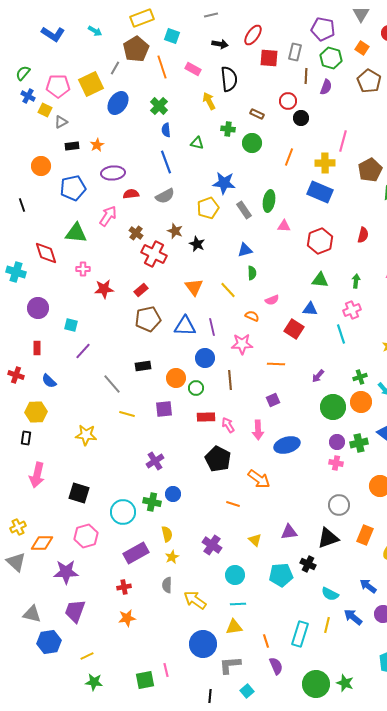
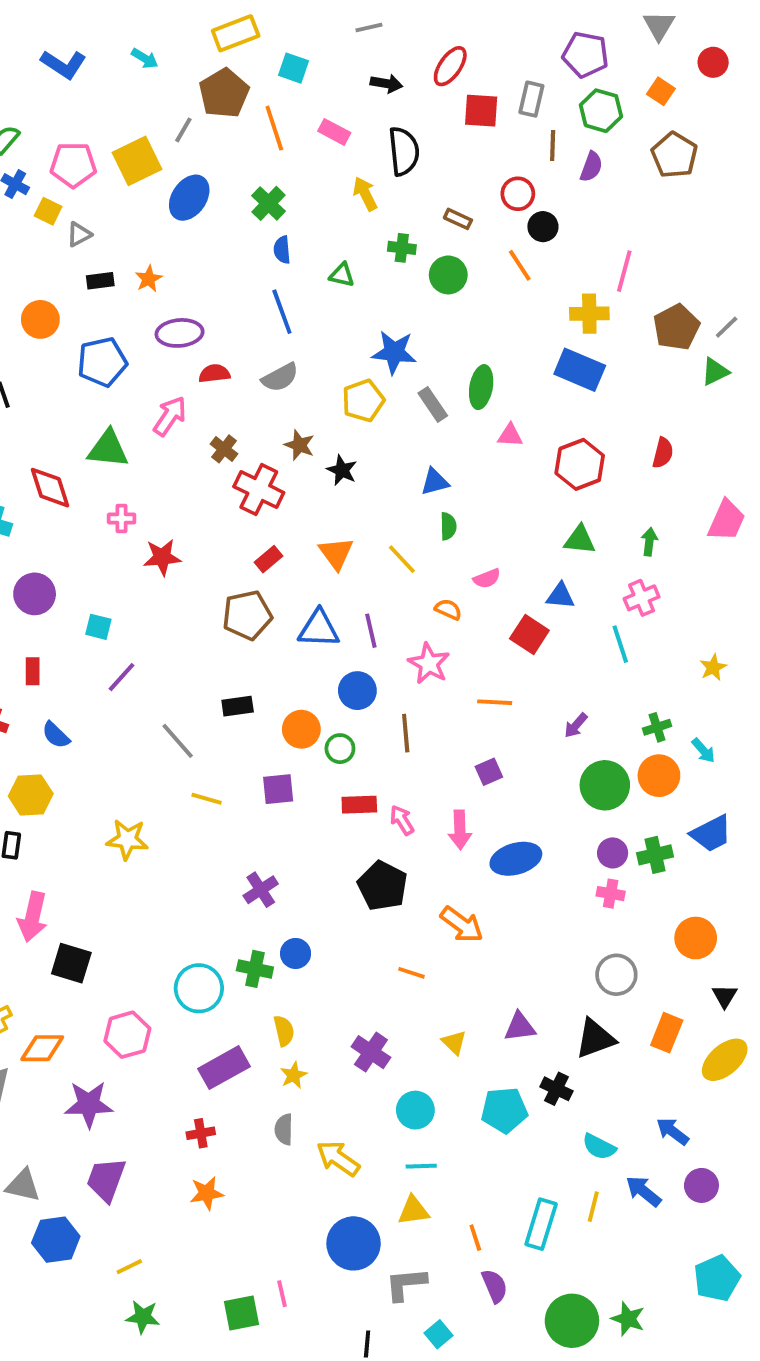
orange line: (289, 157) -> (520, 265), moved, turned -54
red rectangle: (141, 290) -> (268, 559), moved
pink star: (242, 344) -> (429, 664), turned 30
black square: (79, 493) -> (71, 963), moved

